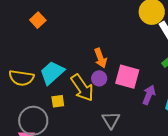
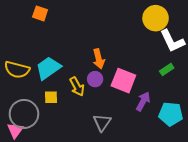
orange square: (38, 20) -> (40, 13), turned -35
yellow arrow: (82, 88) -> (77, 87), size x0.7

